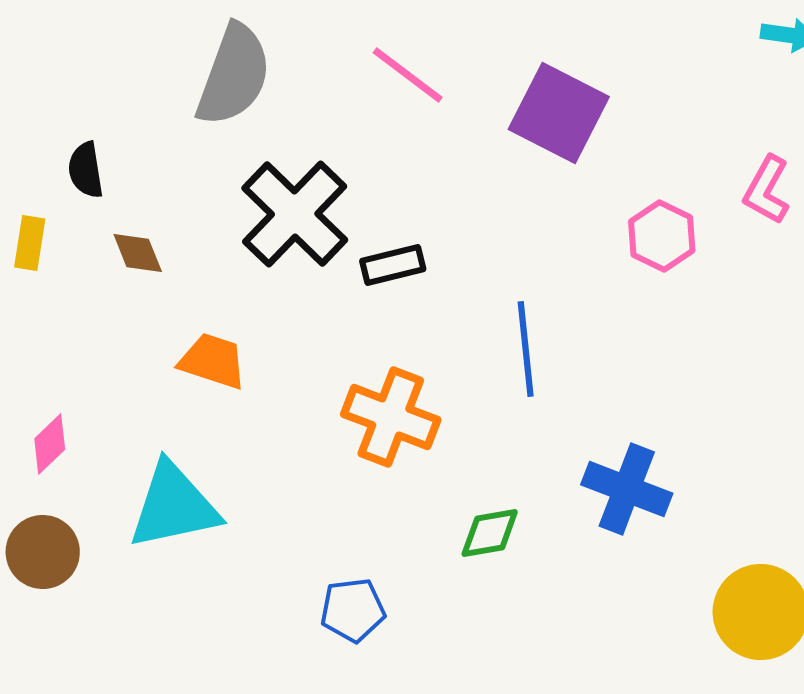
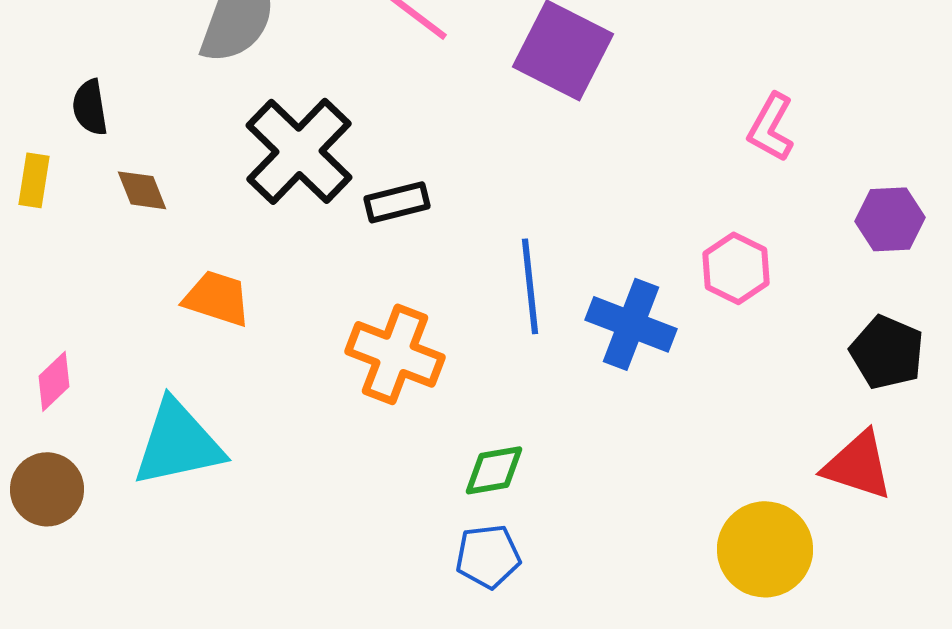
pink hexagon: (662, 236) -> (736, 268), moved
blue cross: (627, 489) -> (631, 324), moved
blue pentagon: (353, 610) -> (488, 556), moved

